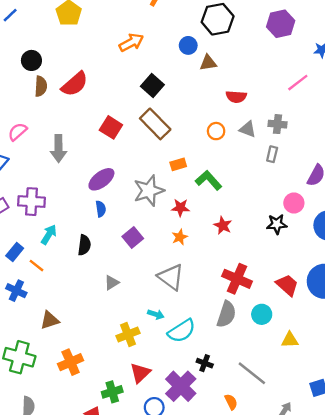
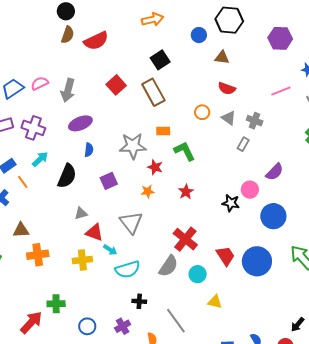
brown triangle: (208, 63) -> (222, 57), moved
pink semicircle: (17, 132) -> (40, 83), moved
purple ellipse: (101, 179) -> (80, 123), moved
black semicircle: (84, 245) -> (67, 176), size x1.4
orange cross: (71, 362) -> (38, 255), moved
black cross: (205, 363) -> (139, 301), turned -32
red triangle: (140, 373) -> (94, 232), moved, turned 48
purple cross: (181, 386) -> (123, 326), moved, size x0.6

